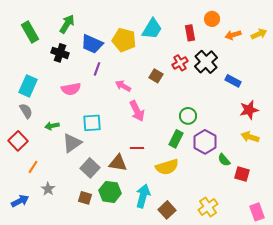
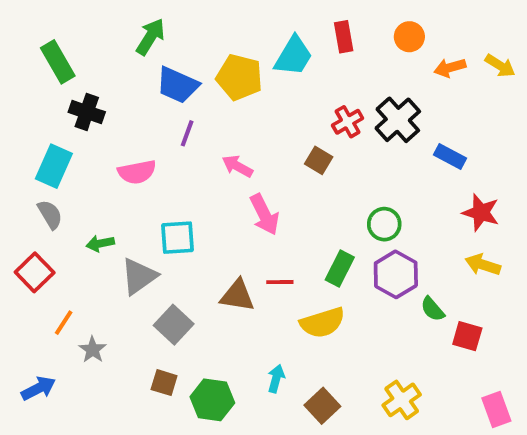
green arrow: (67, 24) -> (150, 37), moved
red rectangle: (190, 33) -> (344, 37), moved
yellow arrow: (259, 34) -> (500, 66), turned 56
black cross: (60, 53) -> (87, 112), moved
brown square: (156, 76) -> (319, 160), moved
red star: (249, 110) -> (481, 213), turned 30
green circle: (188, 116) -> (384, 224), moved
red line: (137, 148) -> (280, 282), moved
brown triangle: (118, 163) -> (237, 296), moved
gray star: (48, 189) -> (93, 350), moved
green hexagon: (110, 192) -> (212, 400), moved
cyan arrow: (143, 196) -> (276, 379), size x0.6

